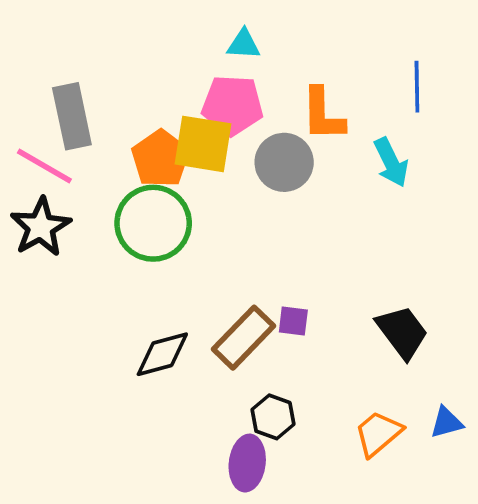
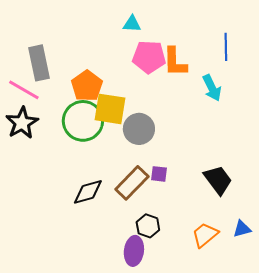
pink pentagon: (232, 105) -> (149, 57), moved
yellow square: (203, 144) -> (110, 109), moved
gray circle: (284, 162) -> (139, 129), moved

